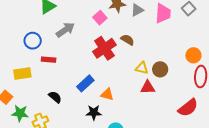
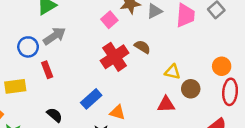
gray arrow: (65, 30) -> (54, 36), moved
red rectangle: (49, 60) -> (47, 70), turned 64
yellow triangle: (142, 68) -> (173, 72), moved
brown circle: (160, 69) -> (191, 89), moved

